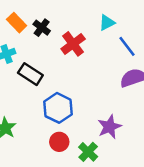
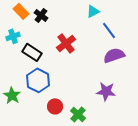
red cross: (73, 44) -> (66, 43), moved
blue hexagon: (58, 108) -> (38, 80), moved
purple star: (109, 127) -> (106, 91), moved, turned 30

